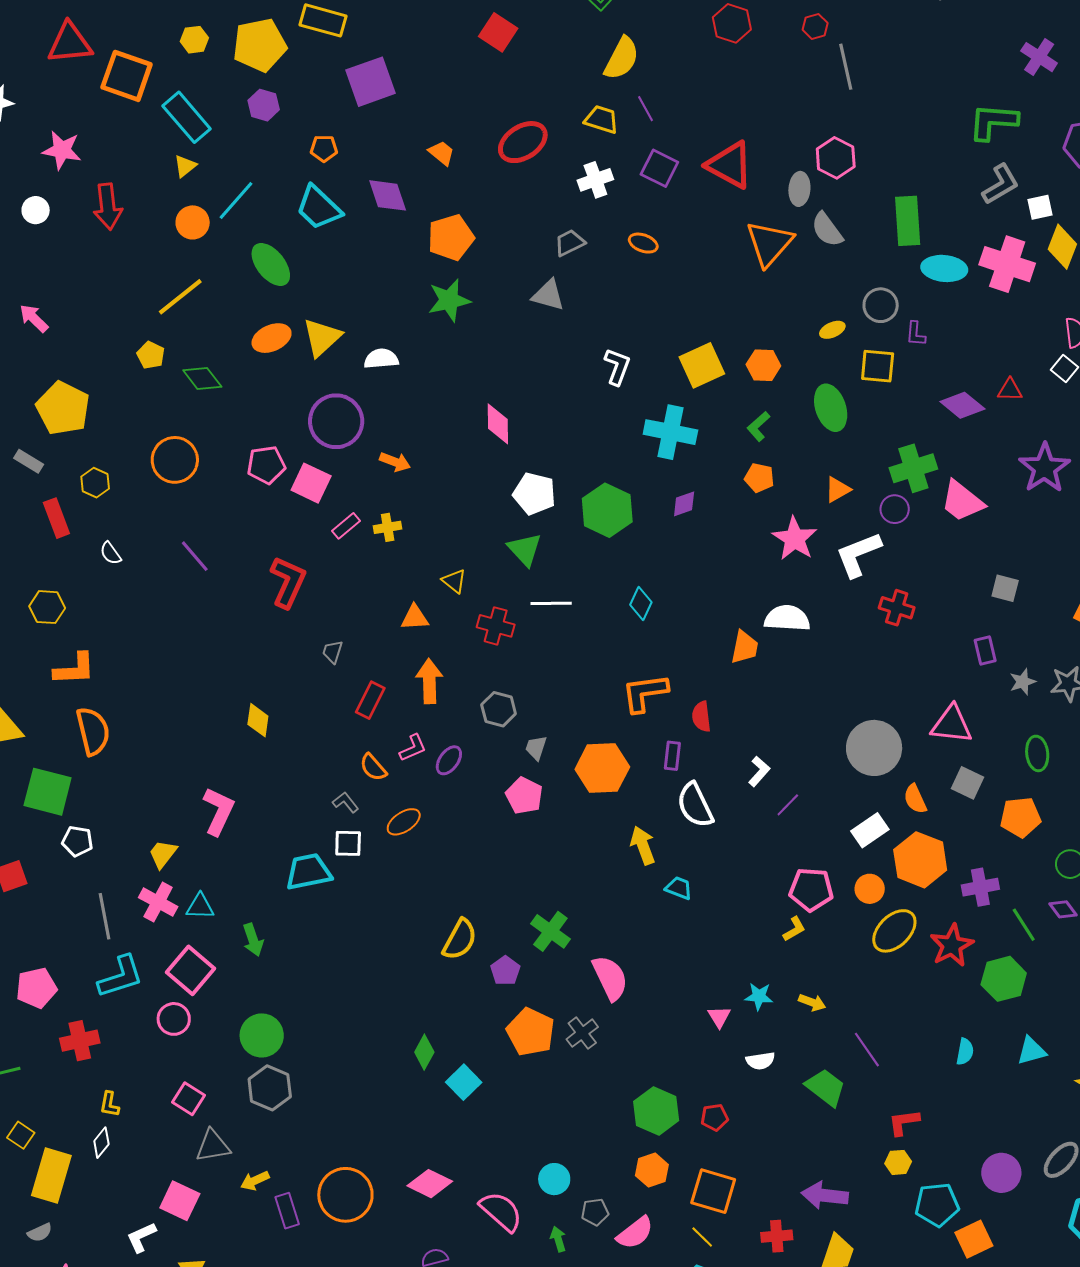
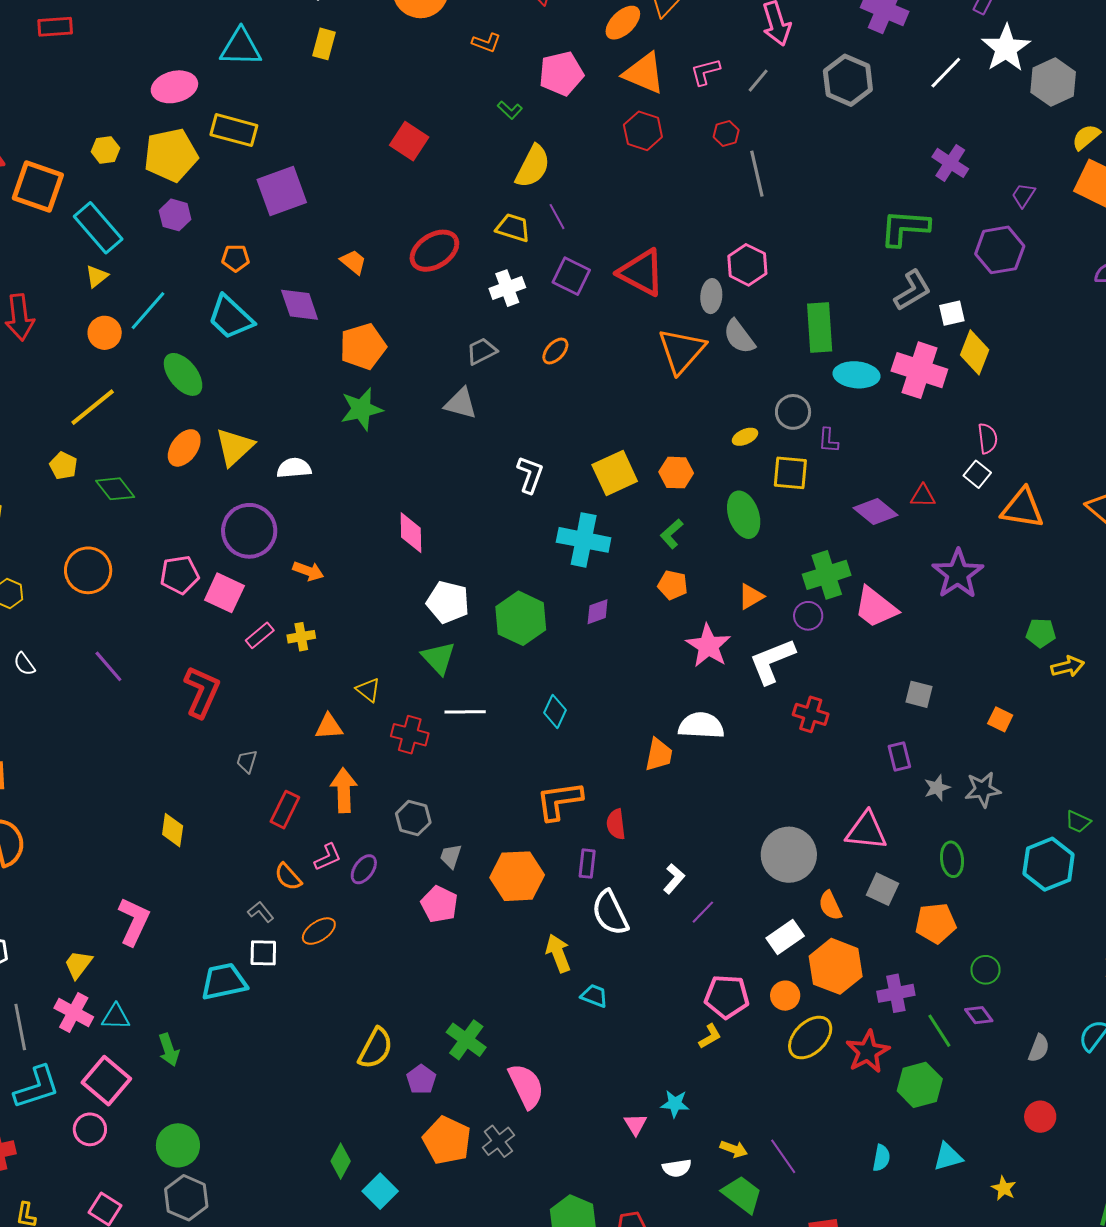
orange ellipse: (643, 243) -> (555, 351), turned -68
orange ellipse: (272, 338) -> (184, 448), turned -30
yellow arrow: (812, 1002) -> (734, 1149), moved

